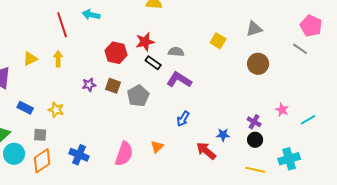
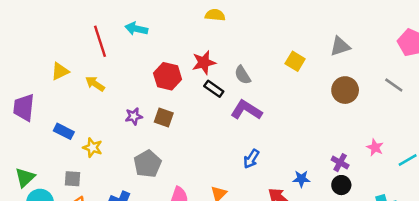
gray line: (300, 49) -> (394, 85), moved
gray semicircle: (176, 52) -> (243, 75), turned -126
yellow triangle: (30, 59) -> (60, 71), moved
yellow arrow: (58, 59) -> (95, 84), turned -56
gray pentagon: (138, 96) -> (148, 164), moved
blue rectangle: (25, 108) -> (64, 131), moved

